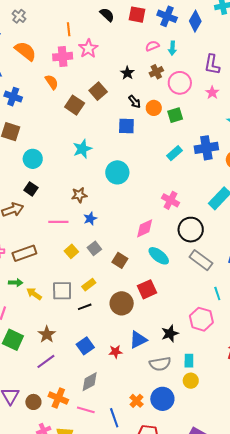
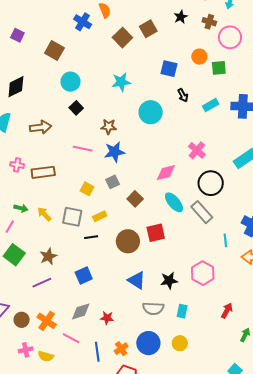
brown cross: (156, 72) -> (209, 22), turned 32
blue cross: (13, 97) -> (83, 22), moved
black arrow: (134, 102) -> (183, 95), moved
black square: (31, 189) -> (76, 108), moved
blue star: (90, 219) -> (115, 152), size x1.5
yellow square: (71, 251) -> (87, 189), moved, turned -32
gray rectangle: (201, 260) -> (202, 212), moved
green arrow: (16, 283) -> (21, 208), moved
cyan line: (217, 294) -> (225, 240), moved
blue triangle: (138, 340) -> (137, 280), turned 48
red star: (116, 352) -> (107, 318), moved
yellow circle: (191, 381) -> (180, 343), moved
orange cross: (137, 401) -> (121, 349), moved

